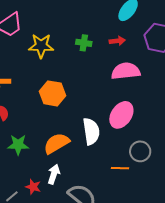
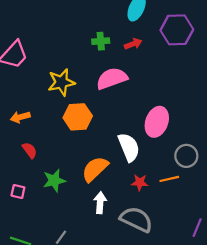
green cross: (84, 43) -> (101, 41), moved
yellow star: (41, 46) -> (61, 82), moved
pink semicircle: (126, 71) -> (112, 78), moved
red star: (33, 187) -> (140, 182), moved

